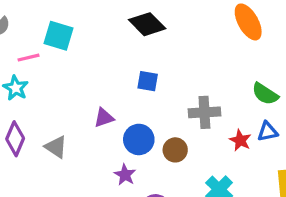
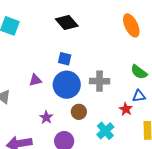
blue circle: (139, 139) -> (67, 85), moved, size x1.4
red star: (240, 140) -> (126, 109), moved
brown circle: (175, 150) -> (79, 112), moved

